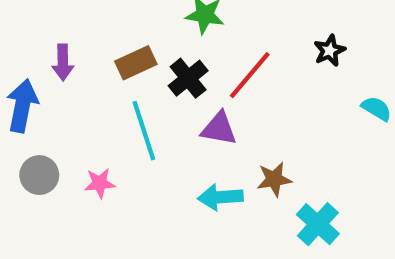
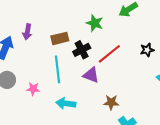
cyan arrow: (220, 197) -> (66, 103), moved

